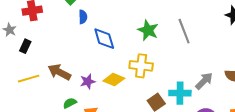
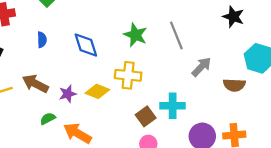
blue semicircle: (83, 17) -> (42, 40), moved
gray arrow: (204, 81) -> (201, 67), moved

